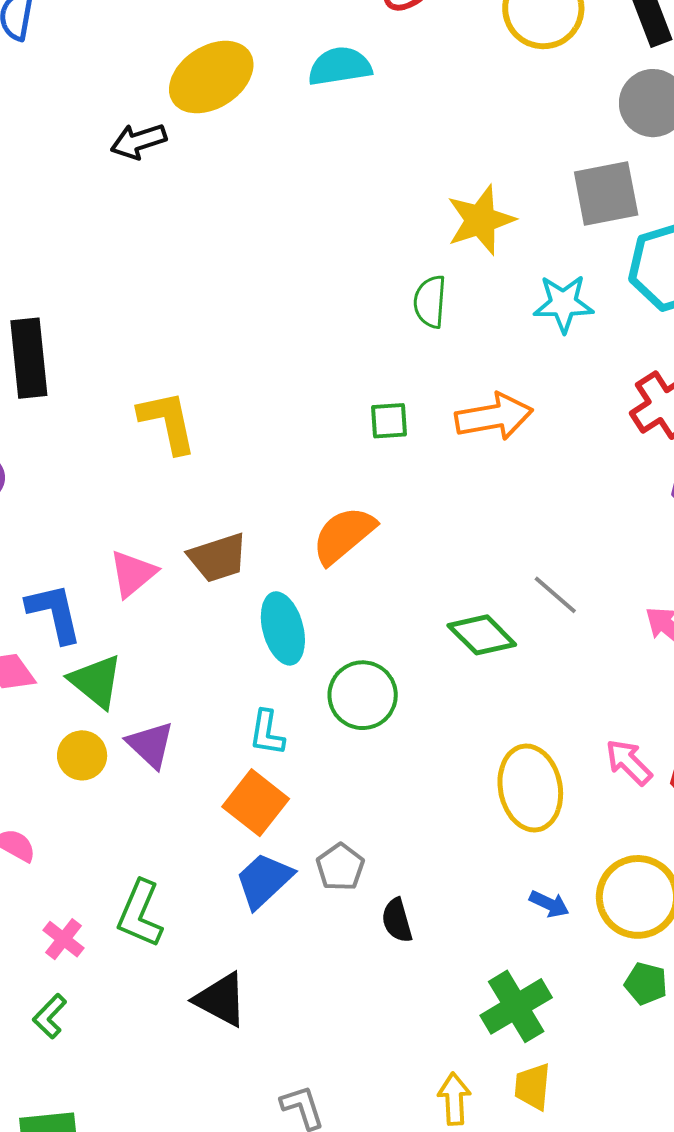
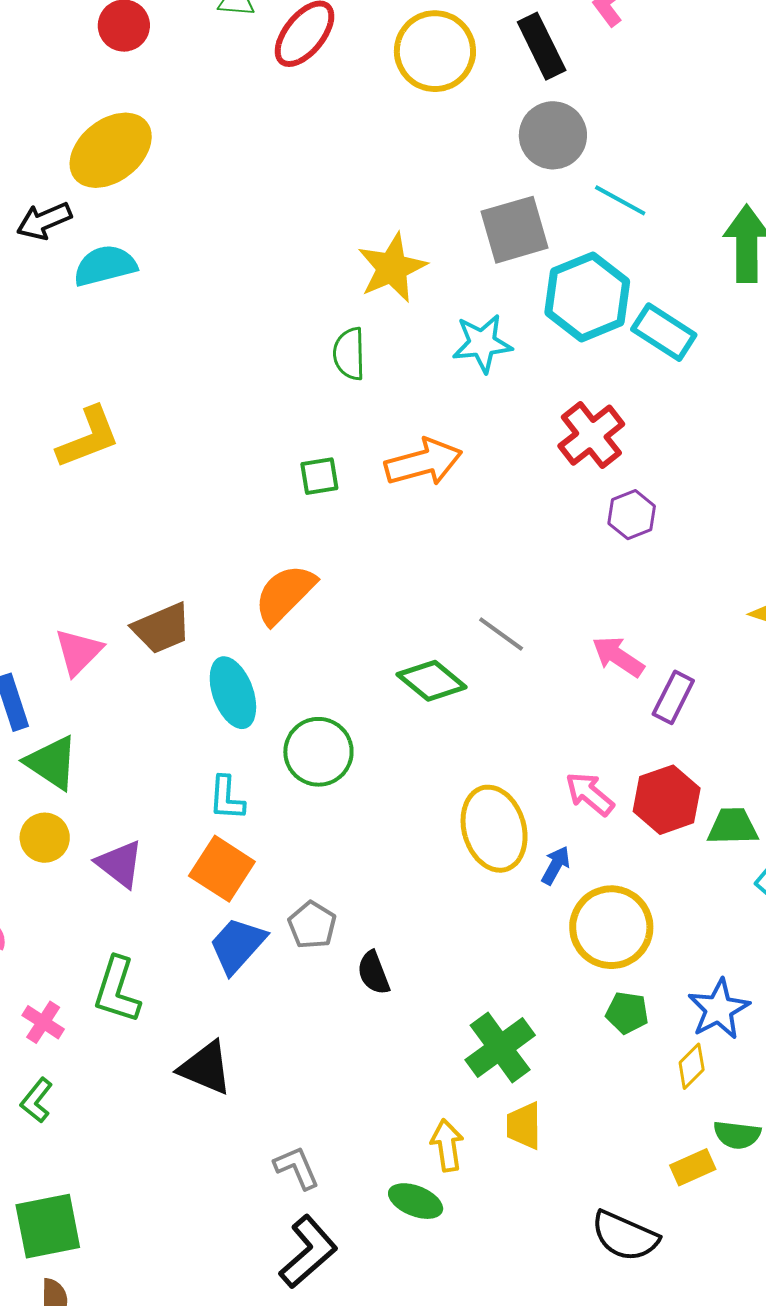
cyan semicircle: (340, 66) -> (105, 266), moved
yellow L-shape: (168, 422) -> (88, 438), moved, turned 86
purple triangle: (150, 745) -> (120, 864), moved
blue arrow: (549, 904) -> (556, 865), moved, turned -81

